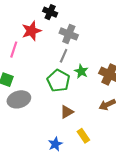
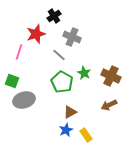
black cross: (50, 12) -> (54, 16), turned 32
gray line: (64, 56) -> (59, 55), moved, turned -72
blue star: (55, 144) -> (66, 130), moved

